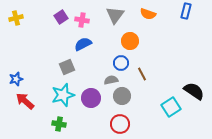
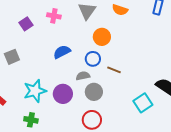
purple square: (61, 17) -> (26, 24), moved
blue semicircle: (83, 44) -> (62, 52), moved
gray square: (67, 67) -> (12, 57), moved
brown line: (142, 74) -> (114, 70), turned -40

